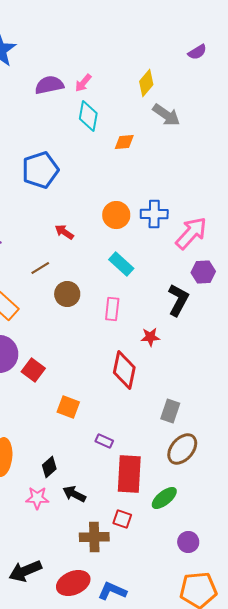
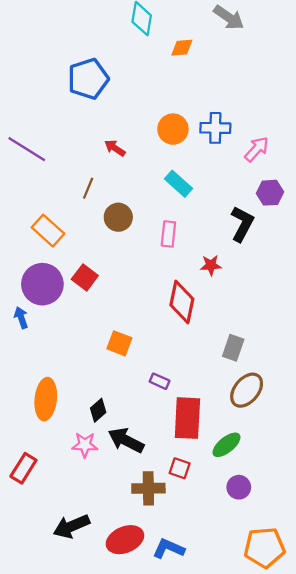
pink arrow: (191, 233) -> (257, 149), size x0.7
brown line: (40, 268) -> (88, 188), turned -36
red square: (33, 370) -> (85, 277), moved
black arrow: (74, 494) -> (126, 440), size x1.4
purple circle: (188, 542) -> (239, 487), moved

